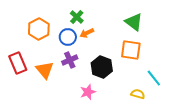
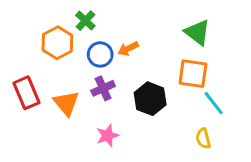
green cross: (77, 17) -> (85, 21), moved
cyan line: (154, 78) -> (214, 103), moved
pink star: (88, 92) -> (108, 135), moved
yellow semicircle: (138, 94) -> (203, 138), turned -120

